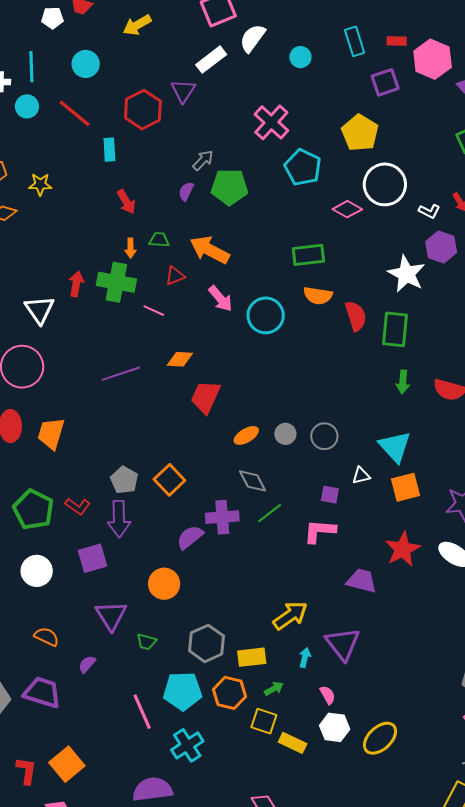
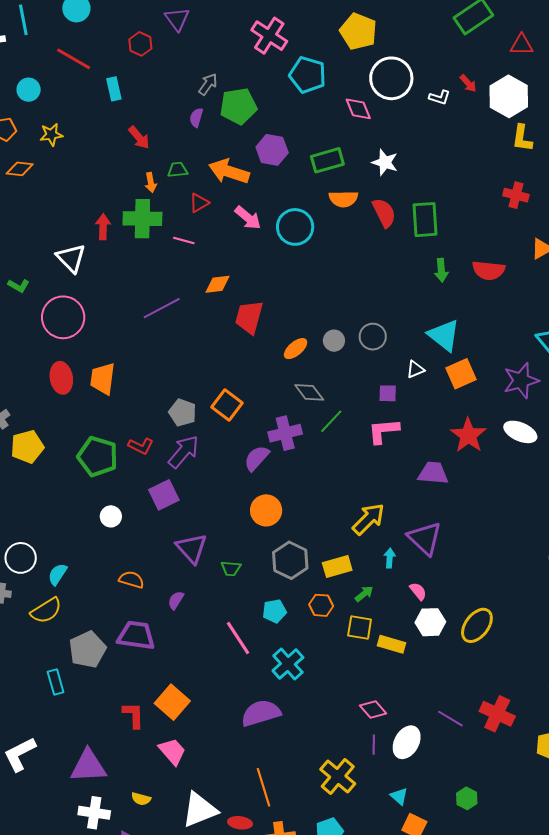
cyan circle: (27, 106) -> (29, 90), moved
red hexagon: (143, 110) -> (140, 44), size x0.6
pink diamond: (347, 209) -> (358, 109), turned 48
purple hexagon: (441, 247) -> (272, 150), moved
white star: (406, 274) -> (385, 162), moved, size x0.7
purple arrow: (119, 519) -> (184, 452), turned -129
white circle: (37, 571) -> (111, 516), size x0.7
orange circle: (164, 584) -> (266, 510), moved
cyan pentagon: (183, 691) -> (274, 611), size x0.6
orange hexagon: (230, 693) -> (321, 605), size x0.7

